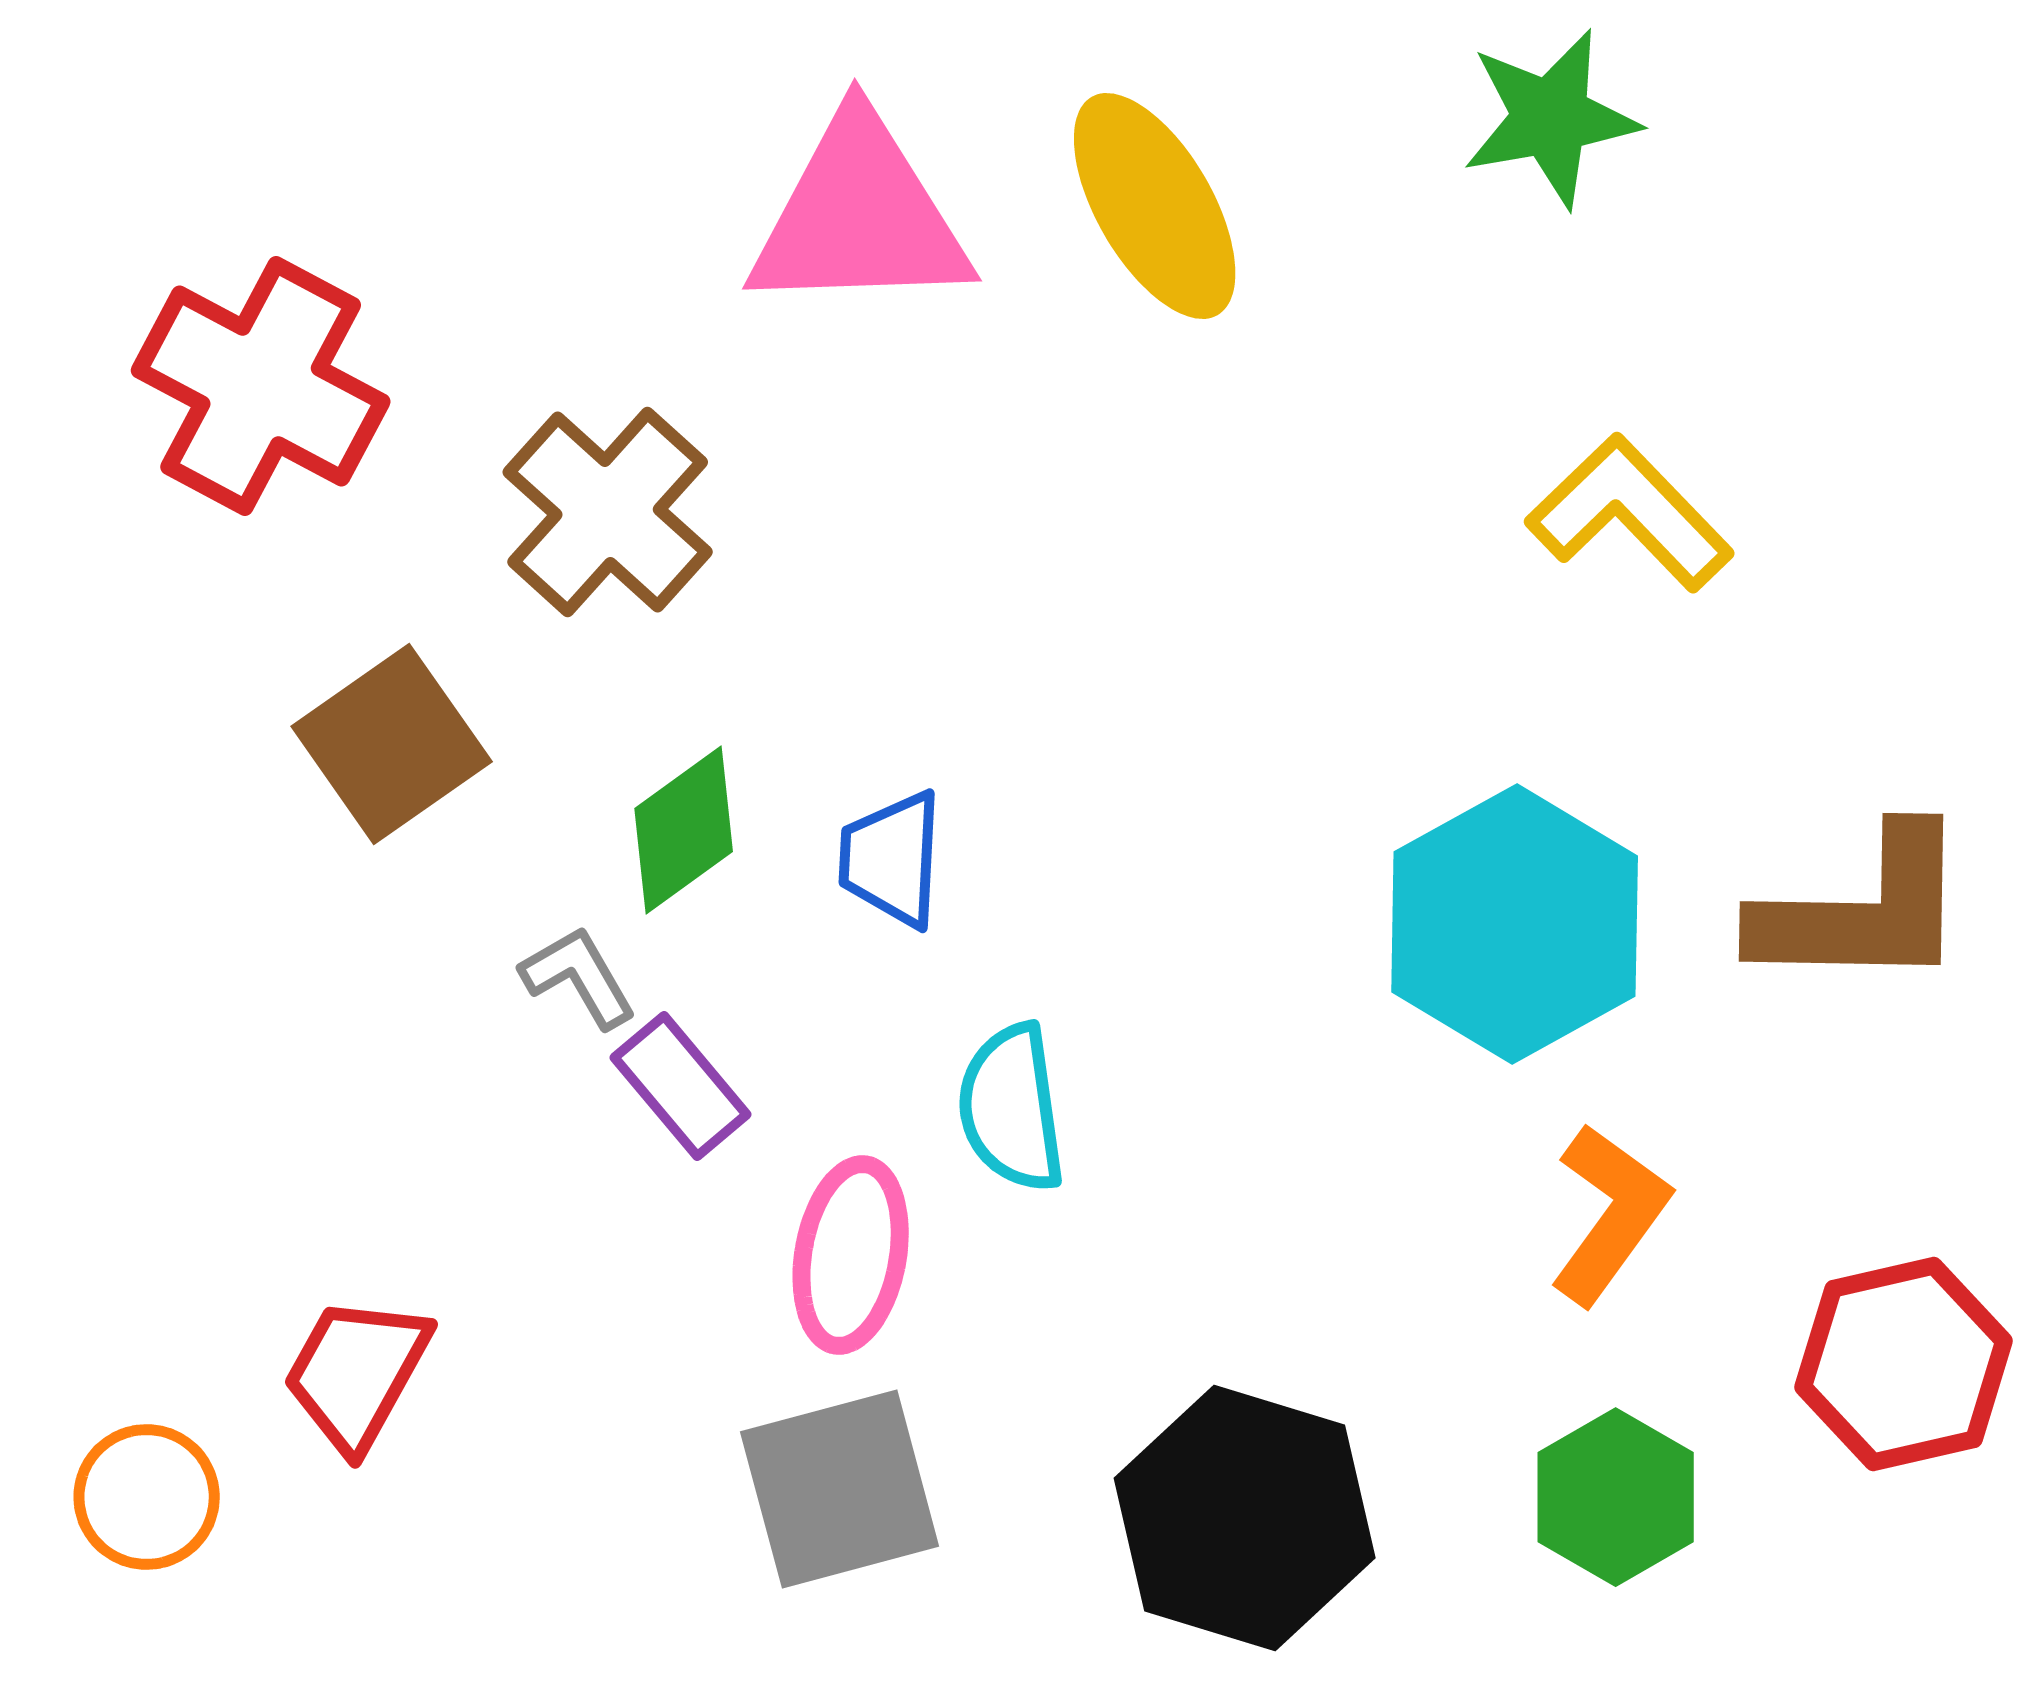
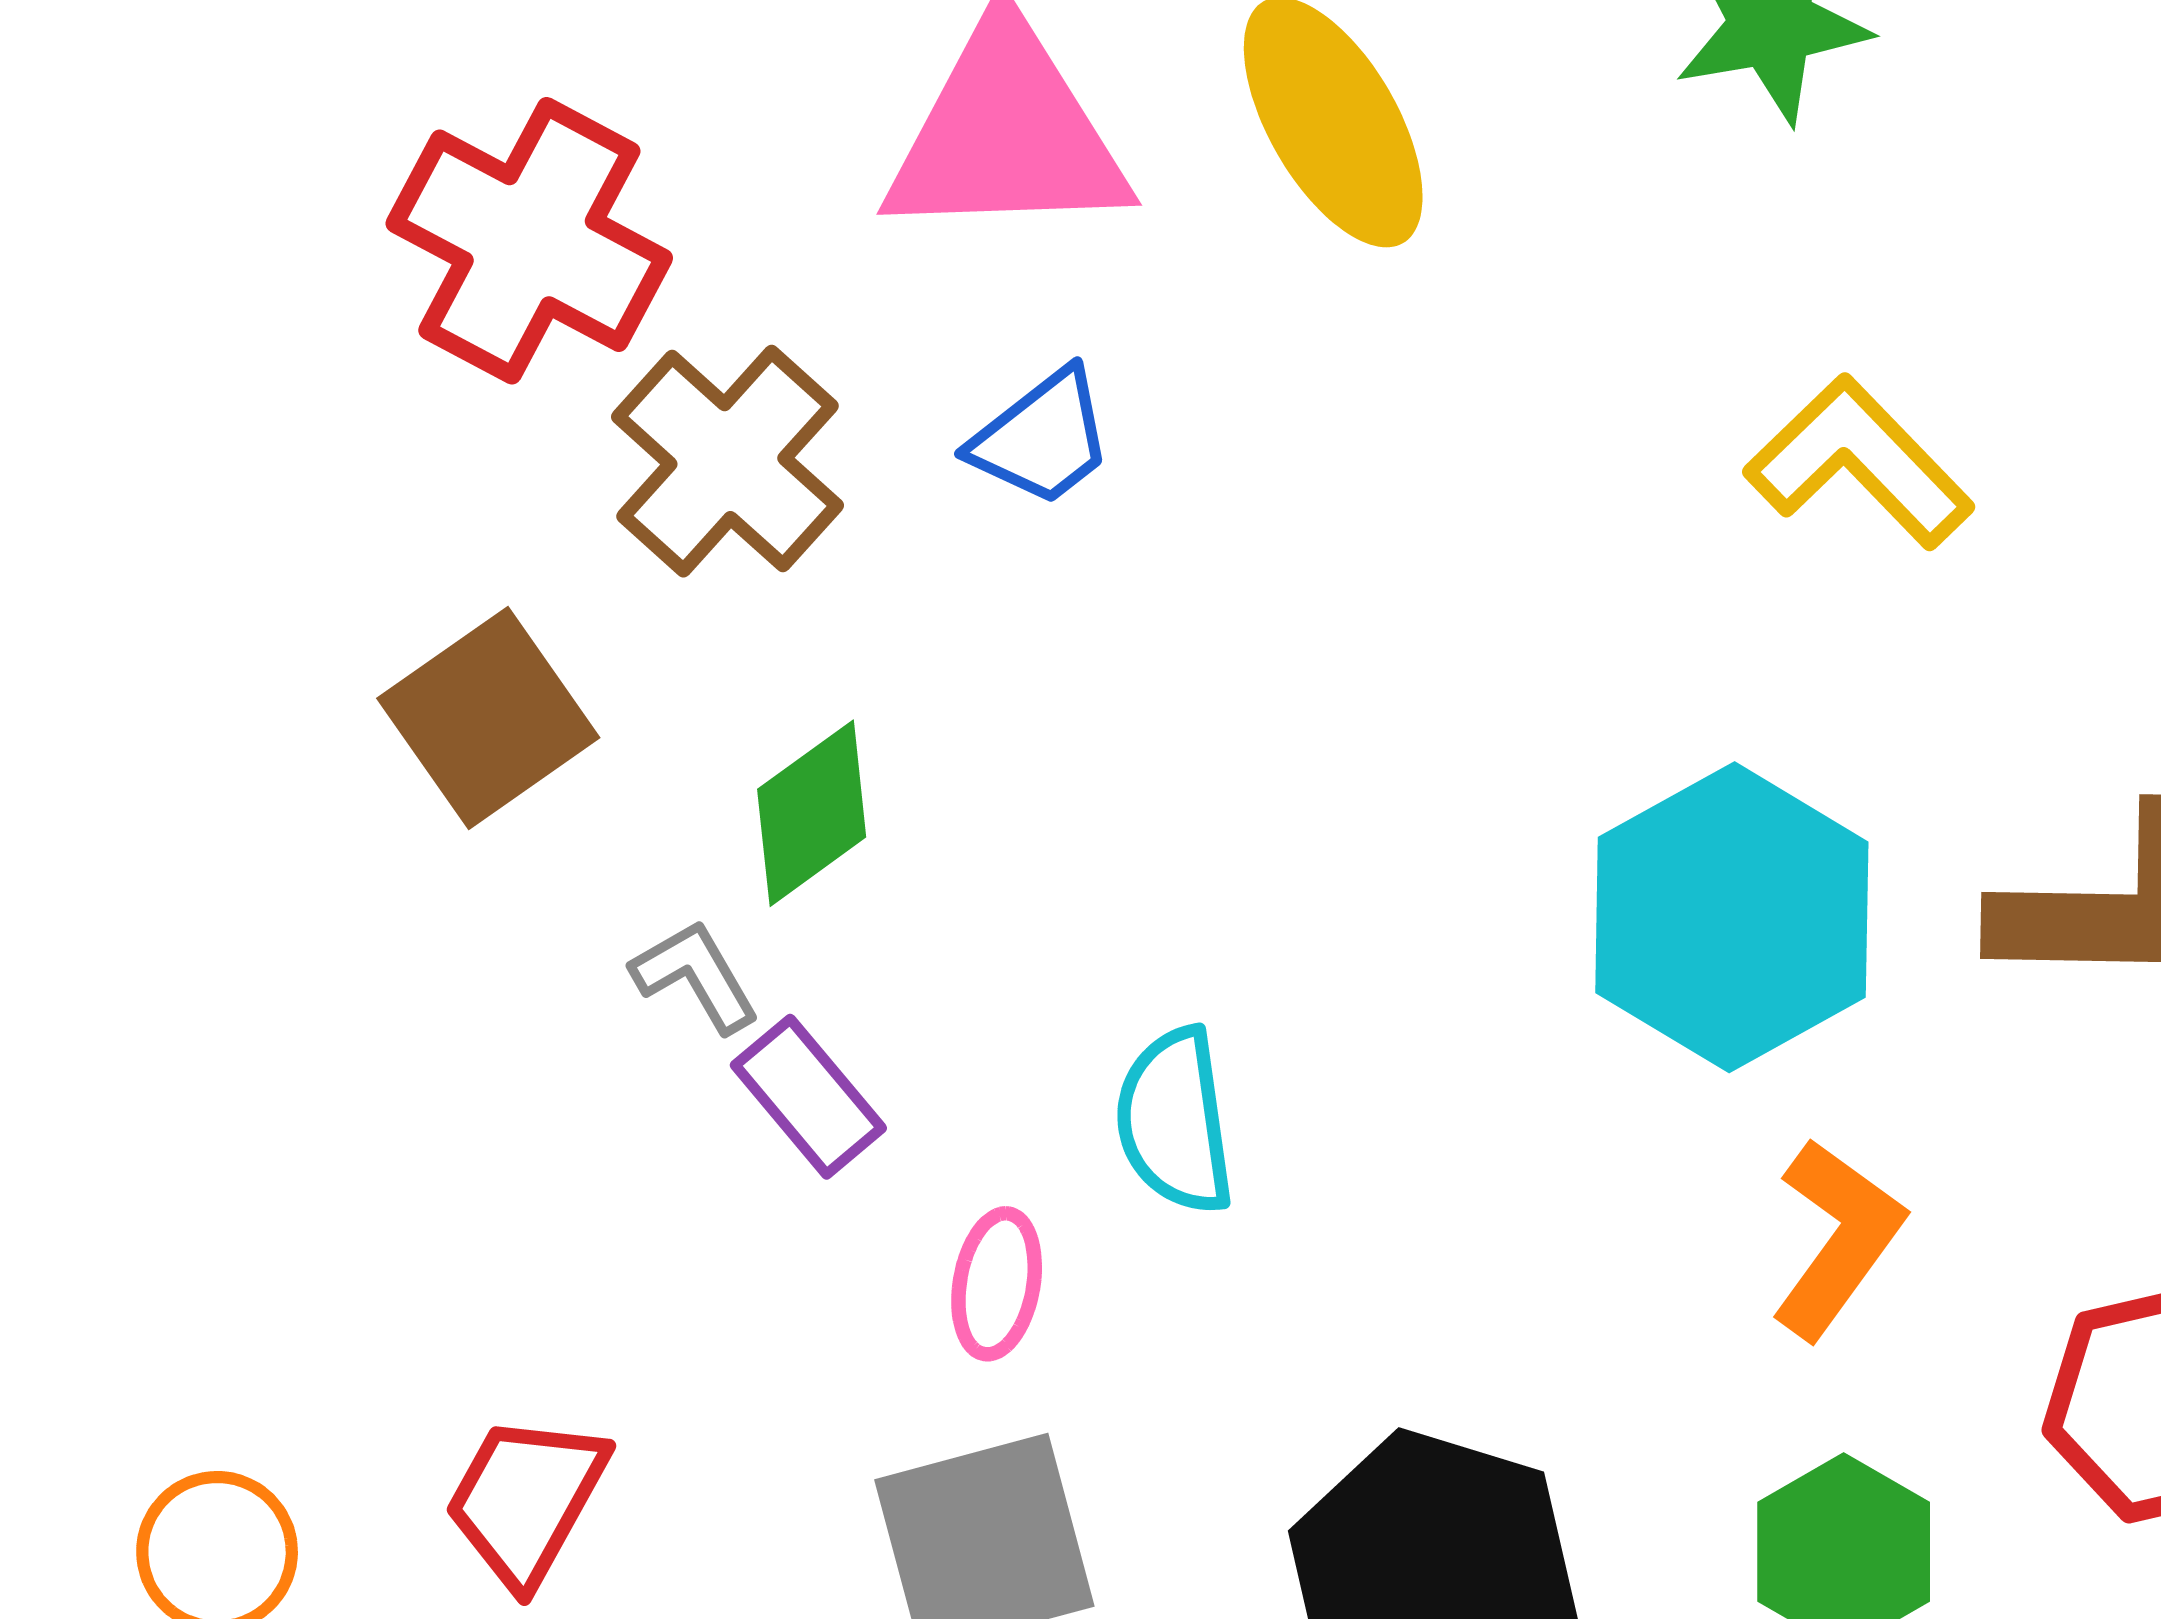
red cross: (261, 386) -> (529, 241), moved
blue trapezoid: (892, 859) -> (1042, 438), moved, turned -131
pink ellipse: (851, 1255) -> (997, 1284), size x0.7
red trapezoid: (357, 1373) -> (526, 1500), moved

